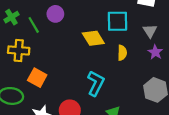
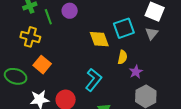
cyan square: (117, 21) -> (124, 28), turned -30
gray triangle: (150, 31) -> (152, 33), moved
purple star: (155, 52) -> (136, 72), moved

